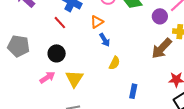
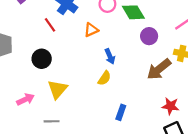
purple circle: (160, 16) -> (149, 36), moved
blue arrow: (105, 40) -> (110, 56), moved
pink arrow: (47, 77) -> (25, 99), moved

